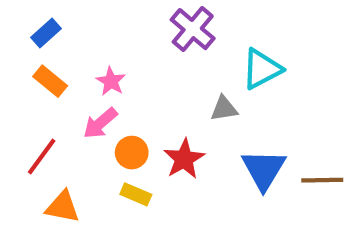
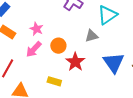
orange circle: (132, 153) -> (58, 46), moved

